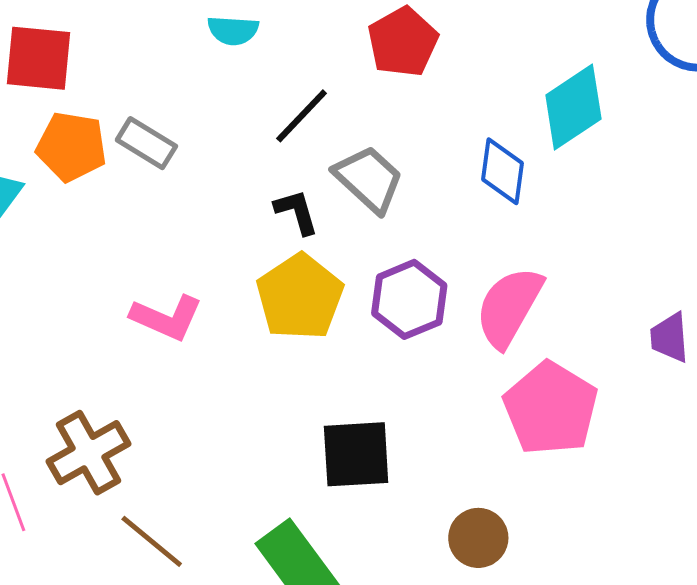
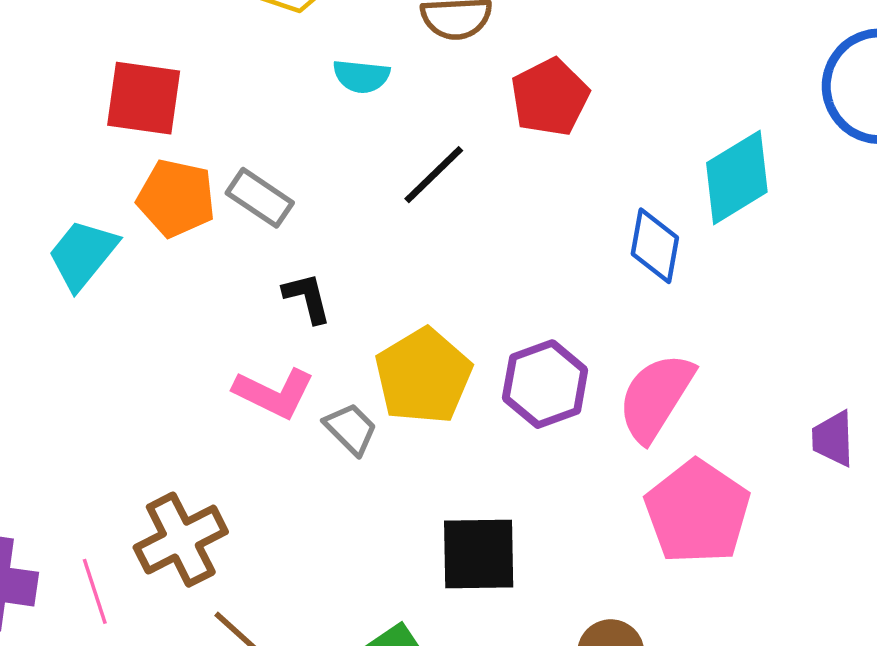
gray trapezoid: (369, 179) -> (351, 429), moved, size x0.7
black L-shape: (297, 212) -> (307, 298), moved

